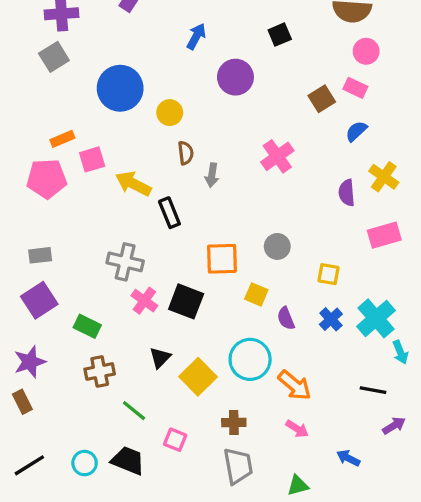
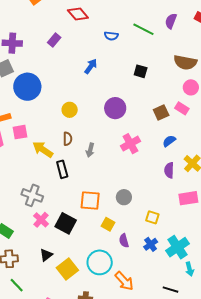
black square: (280, 35) -> (141, 71), turned 32
purple circle: (235, 77) -> (115, 108), moved
blue circle: (120, 88) -> (27, 87), moved
blue semicircle: (356, 131) -> (169, 141), moved
brown semicircle: (186, 153) -> (67, 139), moved
green line: (134, 411) -> (17, 285), moved

